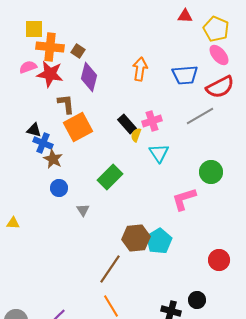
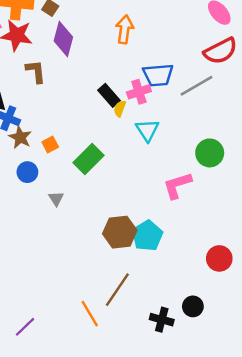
blue trapezoid: (185, 75) -> (158, 75), moved
orange square: (78, 127) -> (50, 145), moved, size x0.5
brown line: (110, 269) -> (117, 290), moved

